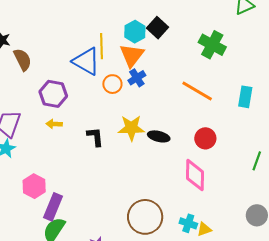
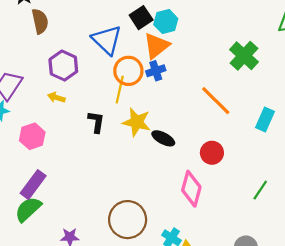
black square: (158, 28) -> (141, 18), moved
yellow line: (101, 46) -> (120, 90), moved
orange circle: (112, 84) -> (128, 71), size x1.4
pink hexagon: (34, 186) -> (32, 136), moved

